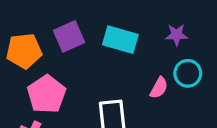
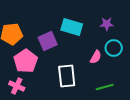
purple square: (69, 36) -> (48, 41), moved

